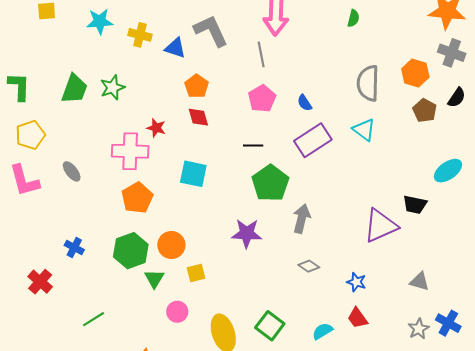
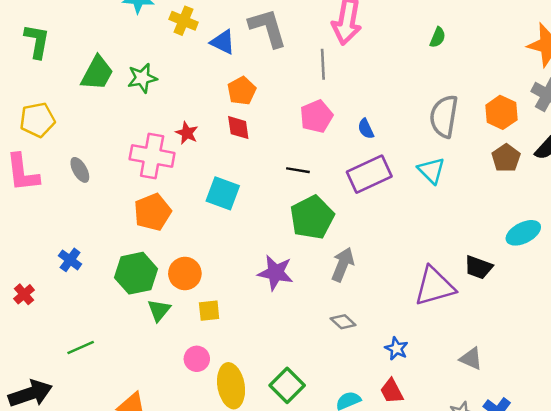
green L-shape: (19, 87) -> (37, 41), moved
red cross: (40, 282) -> (24, 294), size x0.7
pink circle: (177, 312) -> (197, 359), moved

